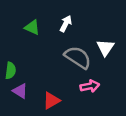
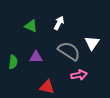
purple triangle: (20, 91) -> (36, 57), moved, turned -32
red triangle: (51, 101) -> (47, 87), turned 42

